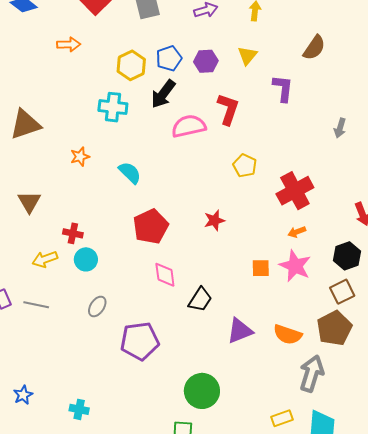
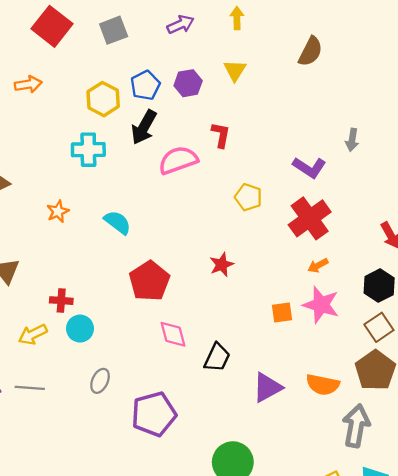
purple L-shape: (283, 88) -> (309, 167), moved, turned 124
red L-shape: (228, 109) -> (221, 135), size x0.7

